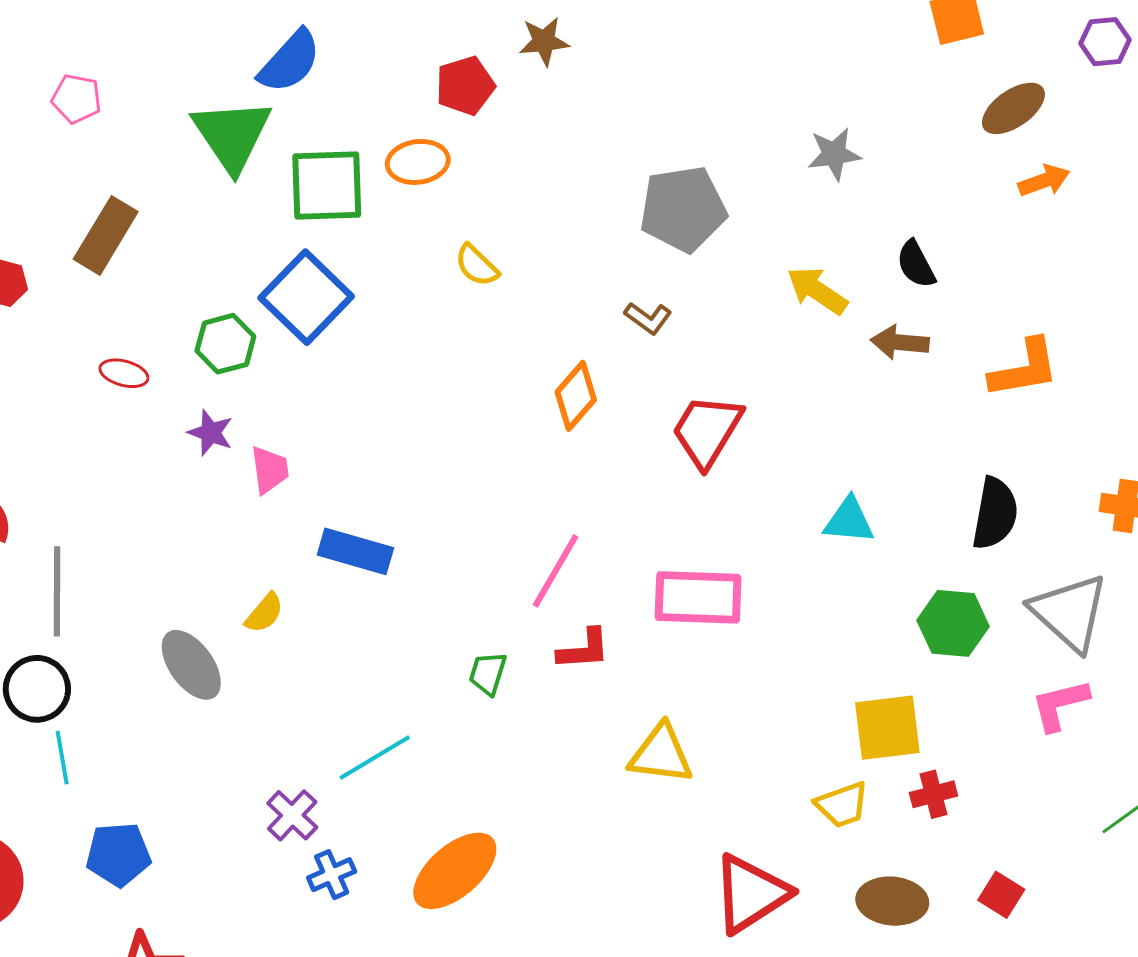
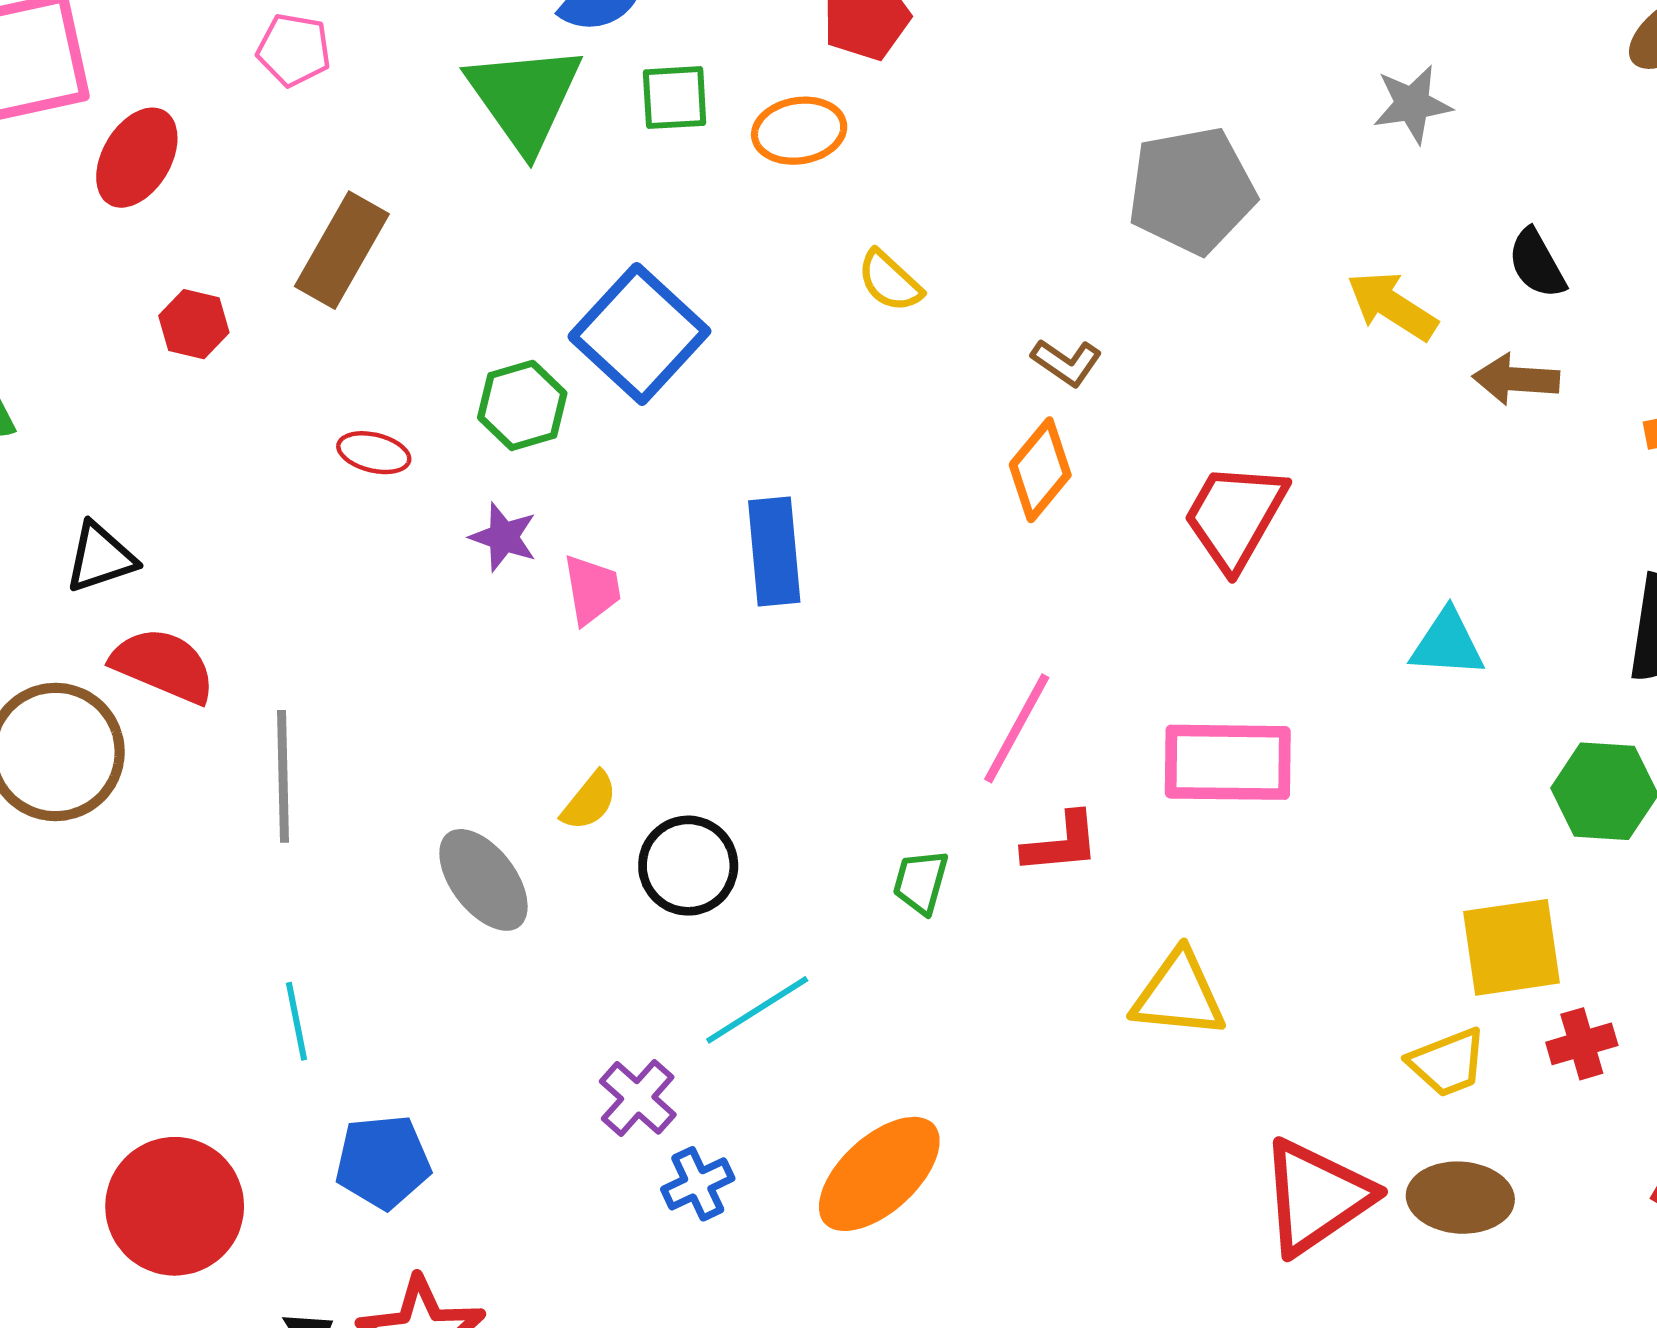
green square: (327, 185) -> (675, 98), moved, size x0.6
brown L-shape: (648, 318) -> (1067, 362), moved
blue rectangle: (355, 551) -> (774, 551), moved, turned 70
black circle: (37, 689) -> (688, 866), moved
brown ellipse: (892, 901) -> (1460, 1198), moved

